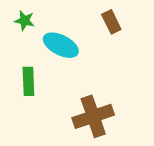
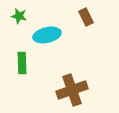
cyan ellipse: (61, 45) -> (47, 35), turned -40

